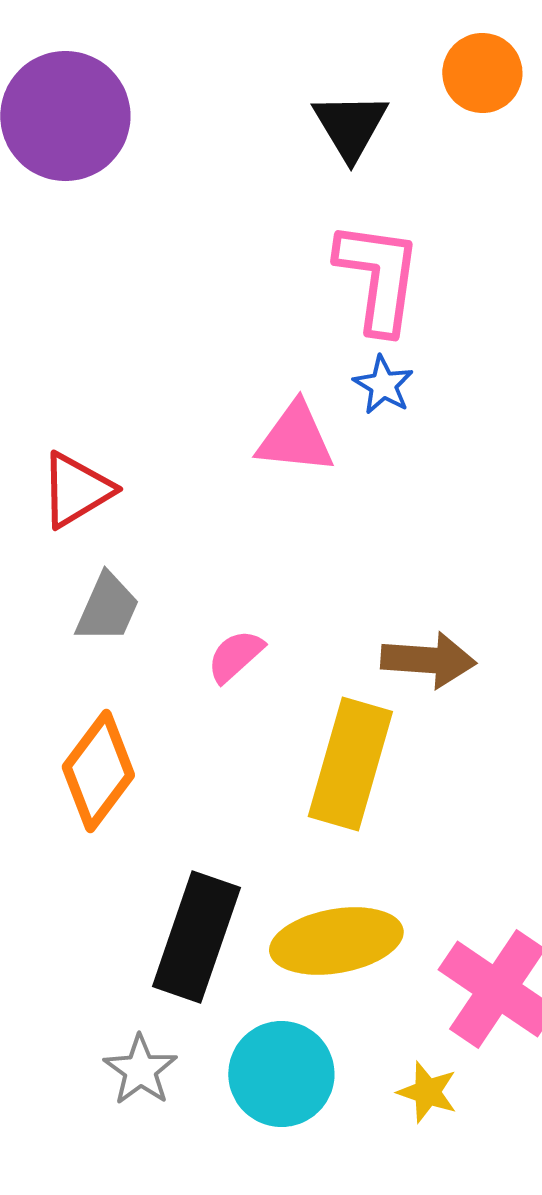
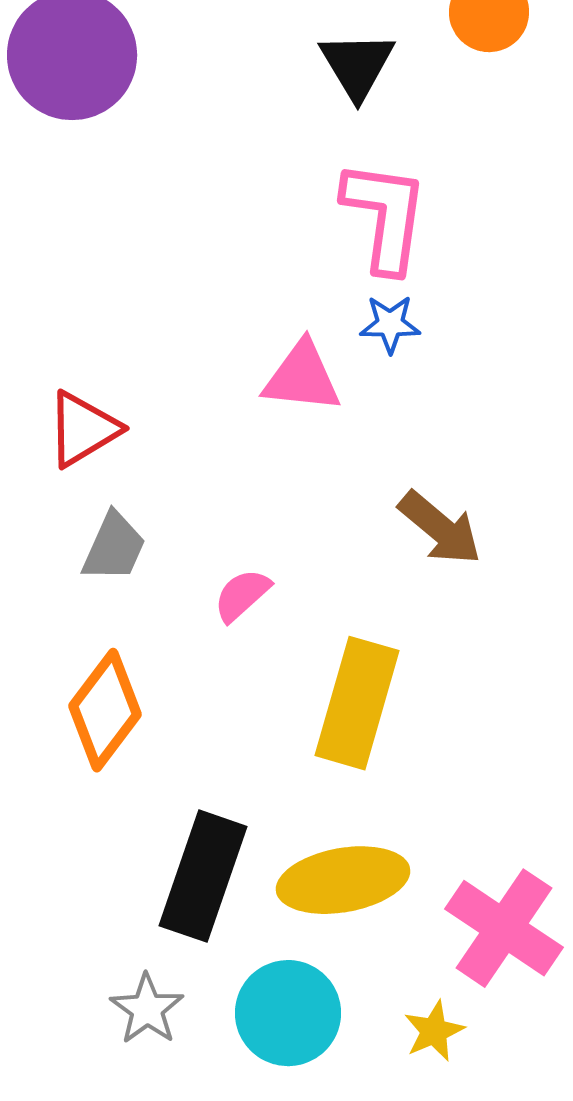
blue star: (383, 385) -> (390, 324), turned -30
brown arrow: (428, 660) -> (440, 528), moved, turned 36
yellow star: (427, 1092) -> (434, 1031), turned 30

